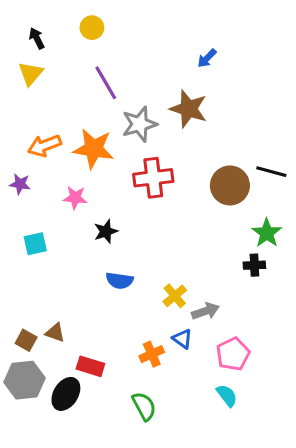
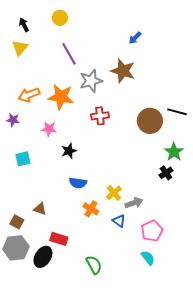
red cross: (153, 178) -> (100, 116), size x0.7
black cross: (254, 265) -> (166, 173), turned -32
brown triangle: (55, 333) -> (40, 209), moved
orange cross: (152, 354) -> (91, 209), moved, turned -35

